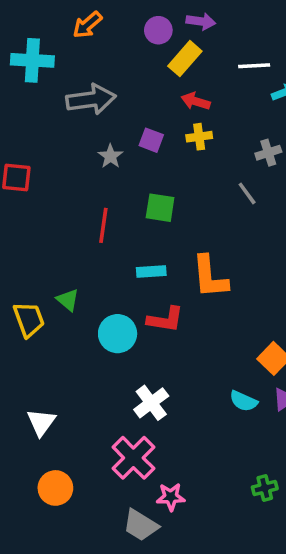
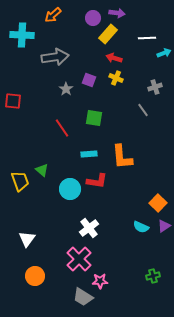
yellow cross: (199, 137) -> (116, 78), turned 32
red line: (103, 225) -> (62, 128), turned -42

